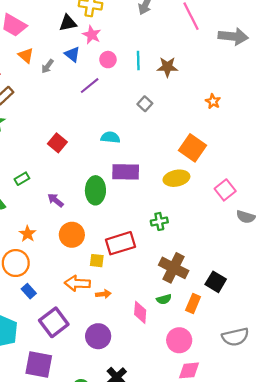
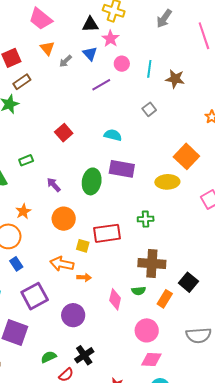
brown cross: (174, 268) -> (152, 263), turned -32

